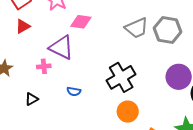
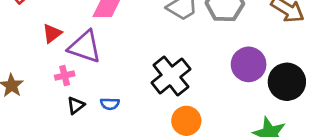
red triangle: (23, 26) -> (52, 33), moved
black triangle: (32, 99) -> (76, 105), moved

